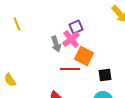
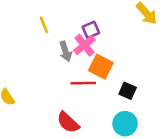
yellow line: (17, 24) -> (44, 25), moved
black square: (105, 75) -> (128, 91), turned 32

